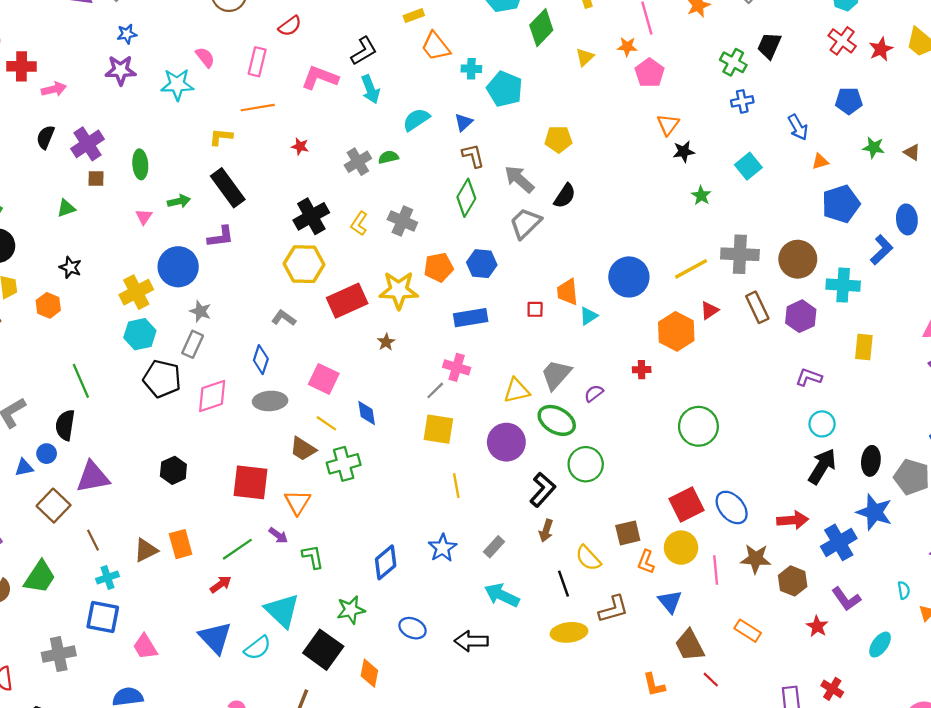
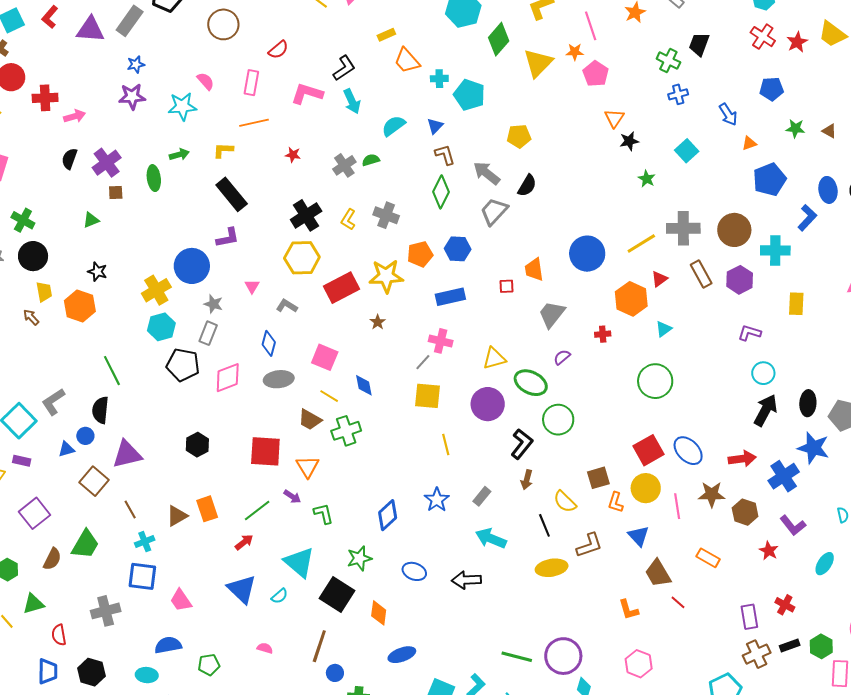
yellow triangle: (585, 57) -> (538, 63), size x1.8
green arrow: (179, 201) -> (179, 155), moved
pink triangle: (144, 217) -> (252, 286), moved
orange hexagon: (48, 305) -> (80, 306), size x1.4
cyan triangle: (589, 316) -> (664, 329), moved
gray trapezoid: (556, 375) -> (552, 314), moved
cyan semicircle: (258, 648) -> (279, 596), size x0.7

